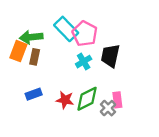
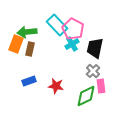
cyan cross: (84, 62) -> (72, 44), moved
green diamond: (87, 99) -> (86, 96), moved
gray cross: (108, 108) -> (93, 71), moved

